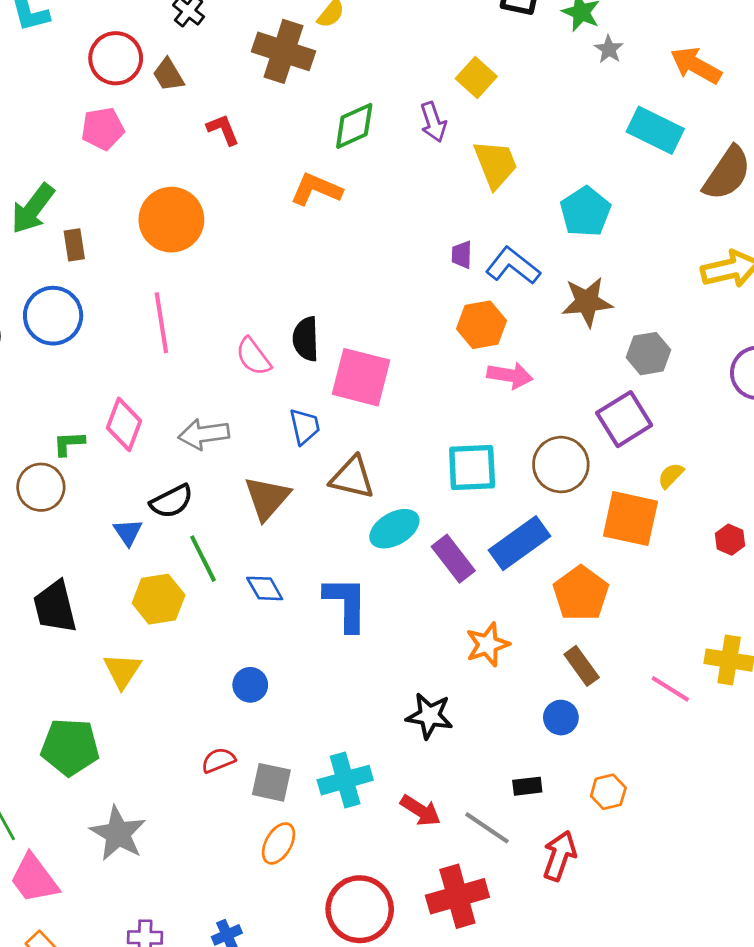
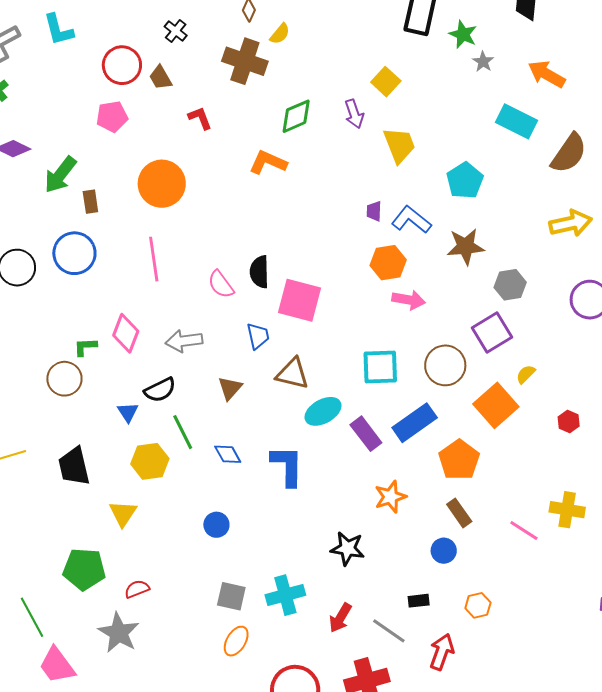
brown triangle: (267, 498) -> (230, 388), size x0.7
orange square: (630, 519) -> (496, 405), turned 36
red semicircle: (218, 760) -> (137, 589), moved
red arrow: (420, 811) -> (340, 618), turned 88

